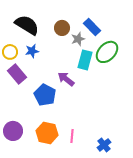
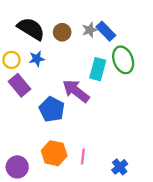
brown circle: (62, 28) -> (62, 32), moved
gray star: (78, 39) -> (90, 30), moved
green ellipse: (107, 52) -> (123, 60), turned -65
purple arrow: (66, 79) -> (76, 91), size x1.4
purple circle: (13, 131) -> (17, 167), moved

